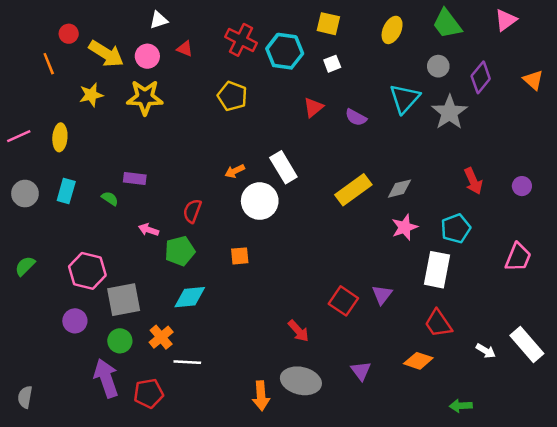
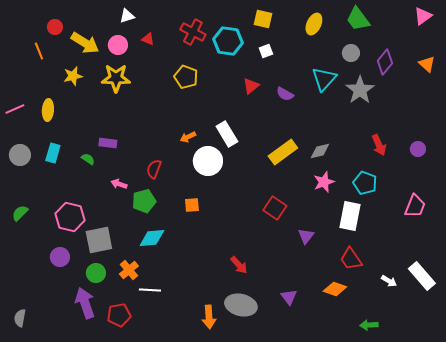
pink triangle: (506, 20) -> (423, 16), moved
cyan pentagon: (456, 228) -> (365, 183), turned -30
red square: (343, 301) -> (275, 208), moved

